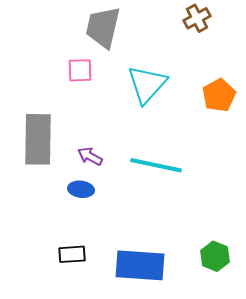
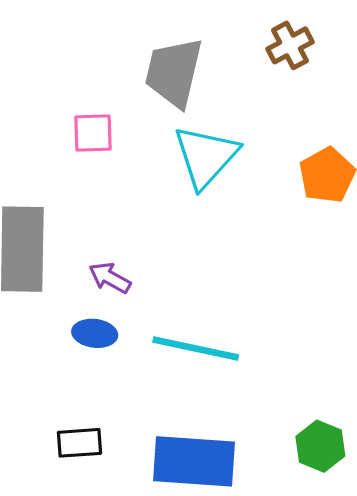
gray trapezoid: (103, 27) -> (174, 72), moved
cyan line: (156, 165) -> (196, 349), moved

